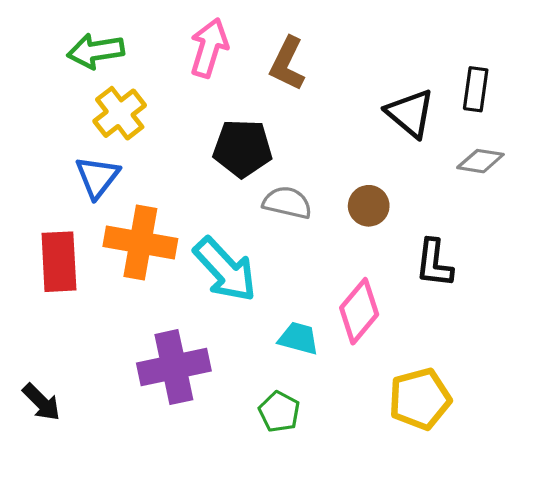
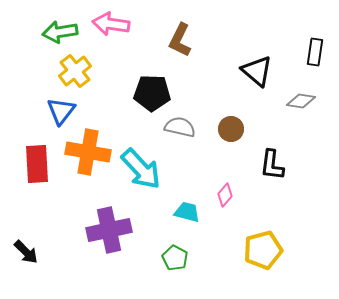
pink arrow: (209, 48) -> (111, 24), moved, turned -99
black rectangle: (476, 89) -> (315, 52), moved
pink diamond: (359, 311) -> (225, 195), size x0.6

